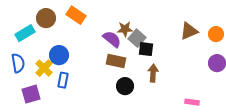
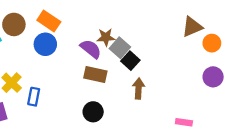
brown triangle: (189, 31) -> (192, 27), moved
black square: (146, 49) -> (130, 61), turned 35
blue circle: (59, 55) -> (45, 44), moved
black circle: (125, 86) -> (93, 112), moved

